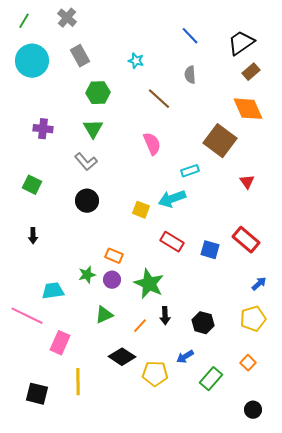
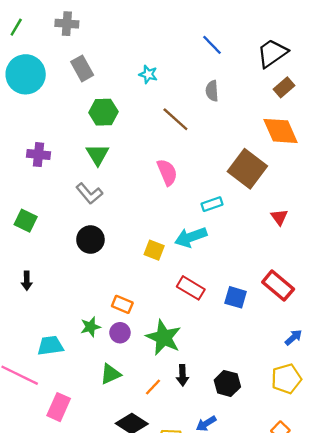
gray cross: (67, 18) -> (67, 24), turned -36

